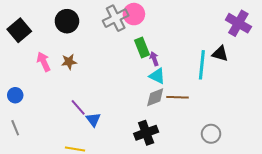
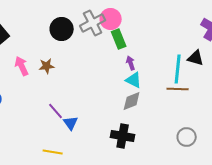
black circle: (67, 21) -> (62, 29), moved
green rectangle: (142, 48) -> (119, 39), moved
brown line: (178, 97) -> (178, 89), moved
black cross: (146, 133) -> (123, 136), turned 30

